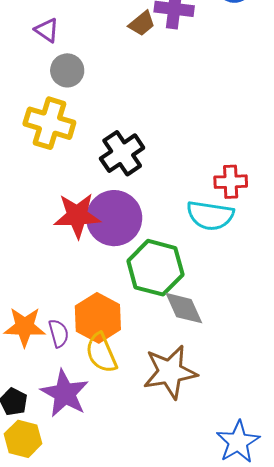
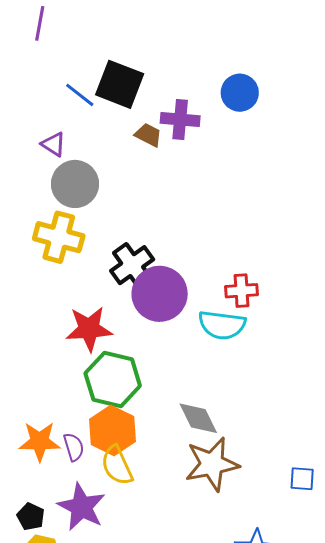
brown trapezoid: (142, 23) -> (148, 135), turned -112
gray circle: (67, 70) -> (75, 184), size x1.4
purple circle: (114, 218) -> (160, 294), moved
green hexagon: (155, 268) -> (113, 379), moved
brown star: (170, 372) -> (212, 464), moved

